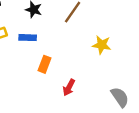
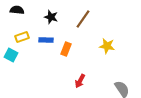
orange rectangle: (45, 64) -> (66, 49), moved

